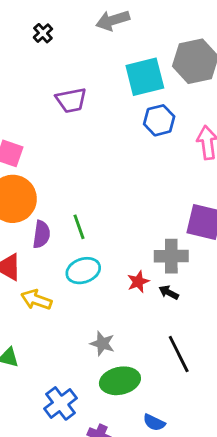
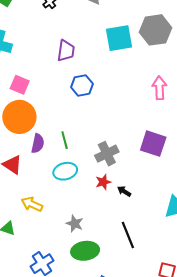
purple trapezoid: (71, 100) -> (66, 51), turned -75
blue hexagon: (159, 120) -> (82, 85), moved
gray cross: (171, 256) -> (107, 154), moved, turned -30
yellow arrow: (36, 300) -> (32, 204), moved

